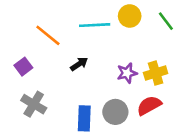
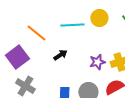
purple square: (23, 67) -> (17, 57), size x1.6

